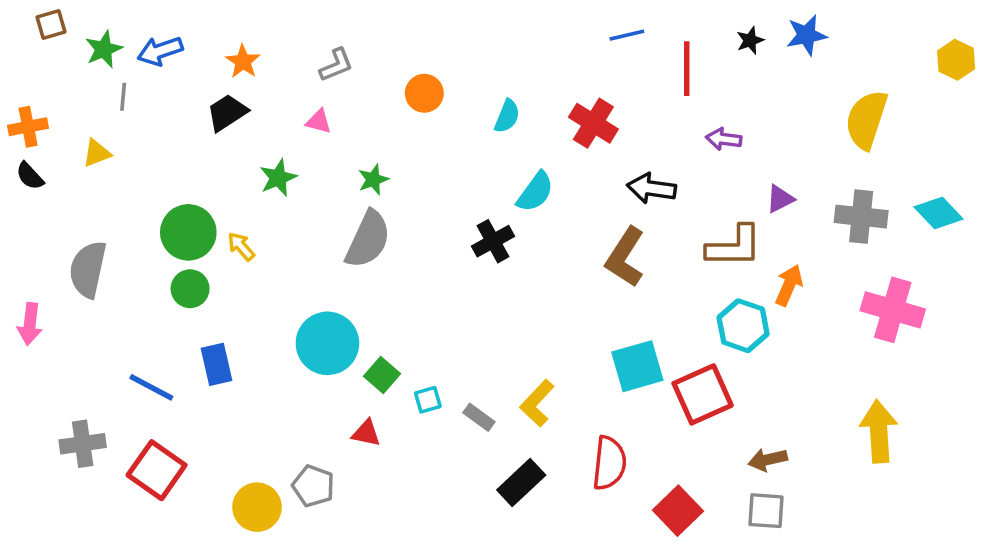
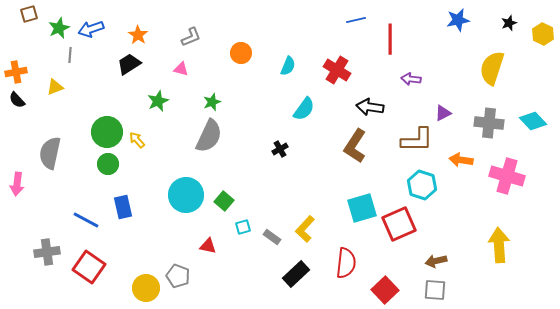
black star: (750, 40) -> (509, 23), moved
black cross: (493, 241) -> (280, 149), moved, size x0.7
orange arrow: (789, 285) -> (461, 160), moved, turned -105
green square: (382, 375) -> (224, 201), moved

